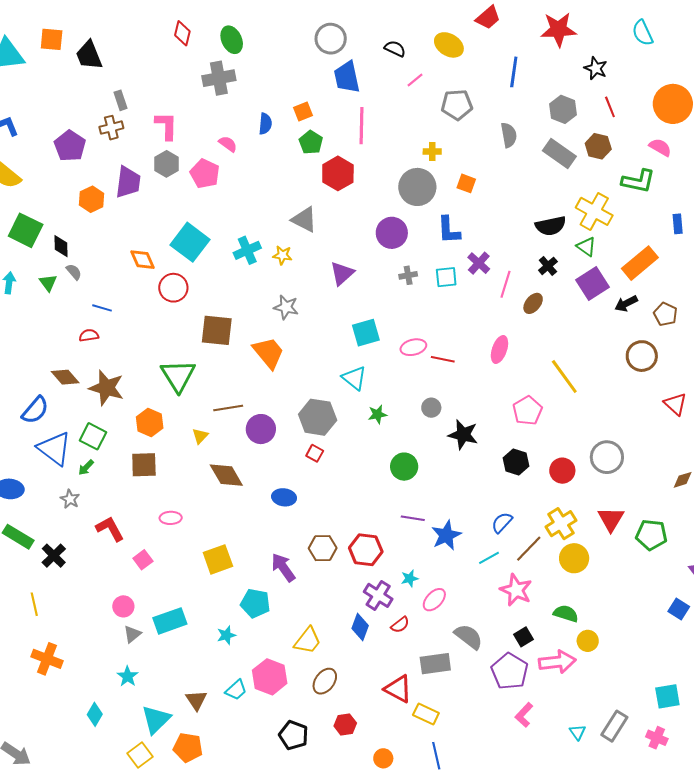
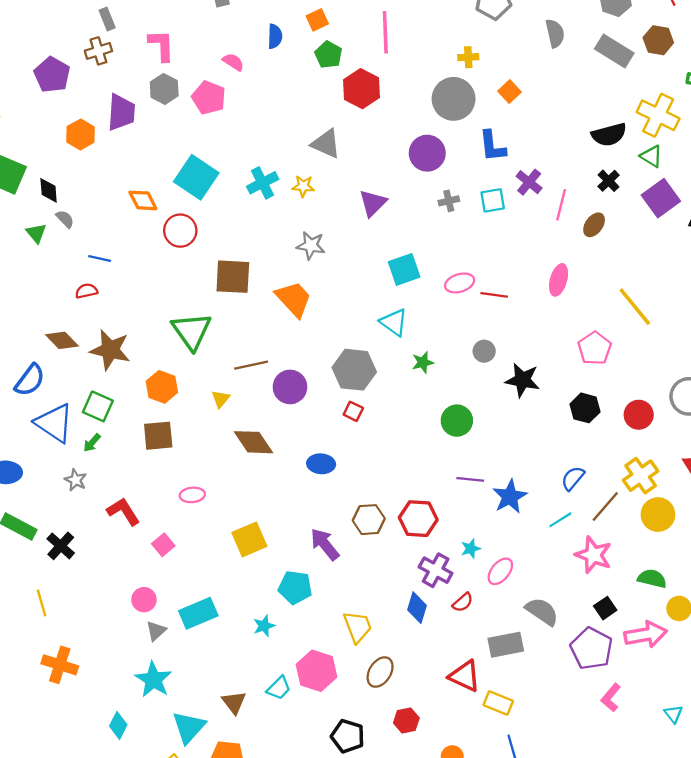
orange square: (466, 183) -> (509, 92), turned 30
yellow trapezoid: (308, 641) -> (358, 627), turned -56
cyan star: (128, 676) -> (153, 680), size x1.5

